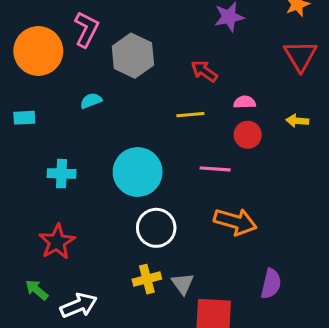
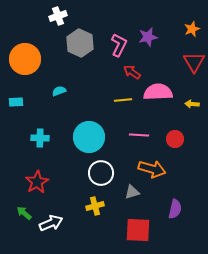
pink L-shape: (86, 29) -> (119, 45), moved
gray hexagon: (133, 56) -> (80, 43), moved
pink semicircle: (245, 102) -> (158, 92), size x2.0
red circle: (248, 135) -> (175, 139), moved
gray triangle: (183, 284) -> (132, 192), moved, turned 49

